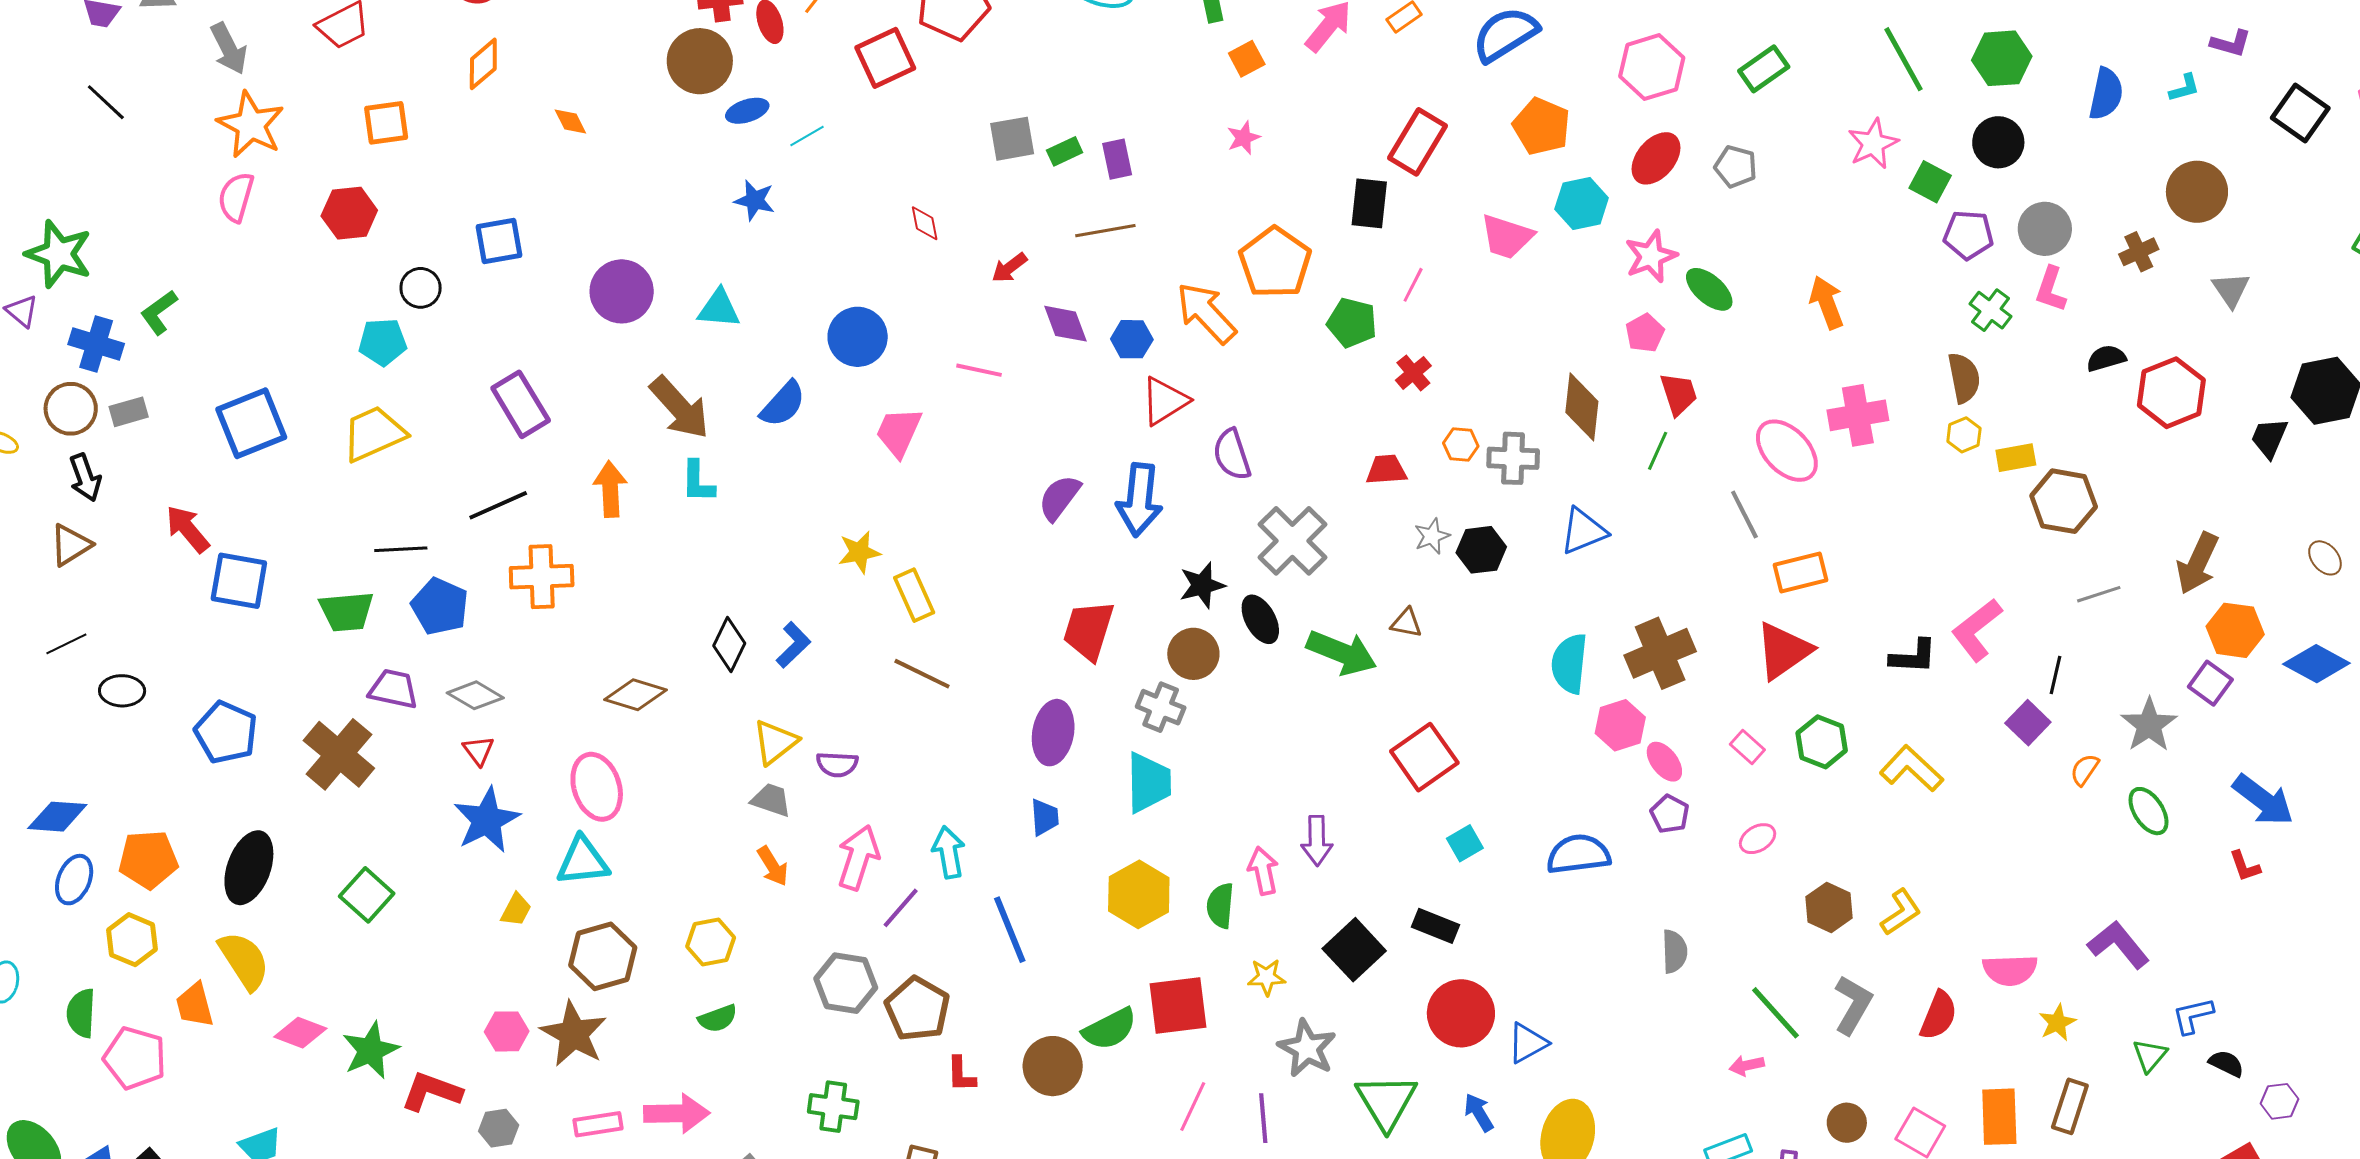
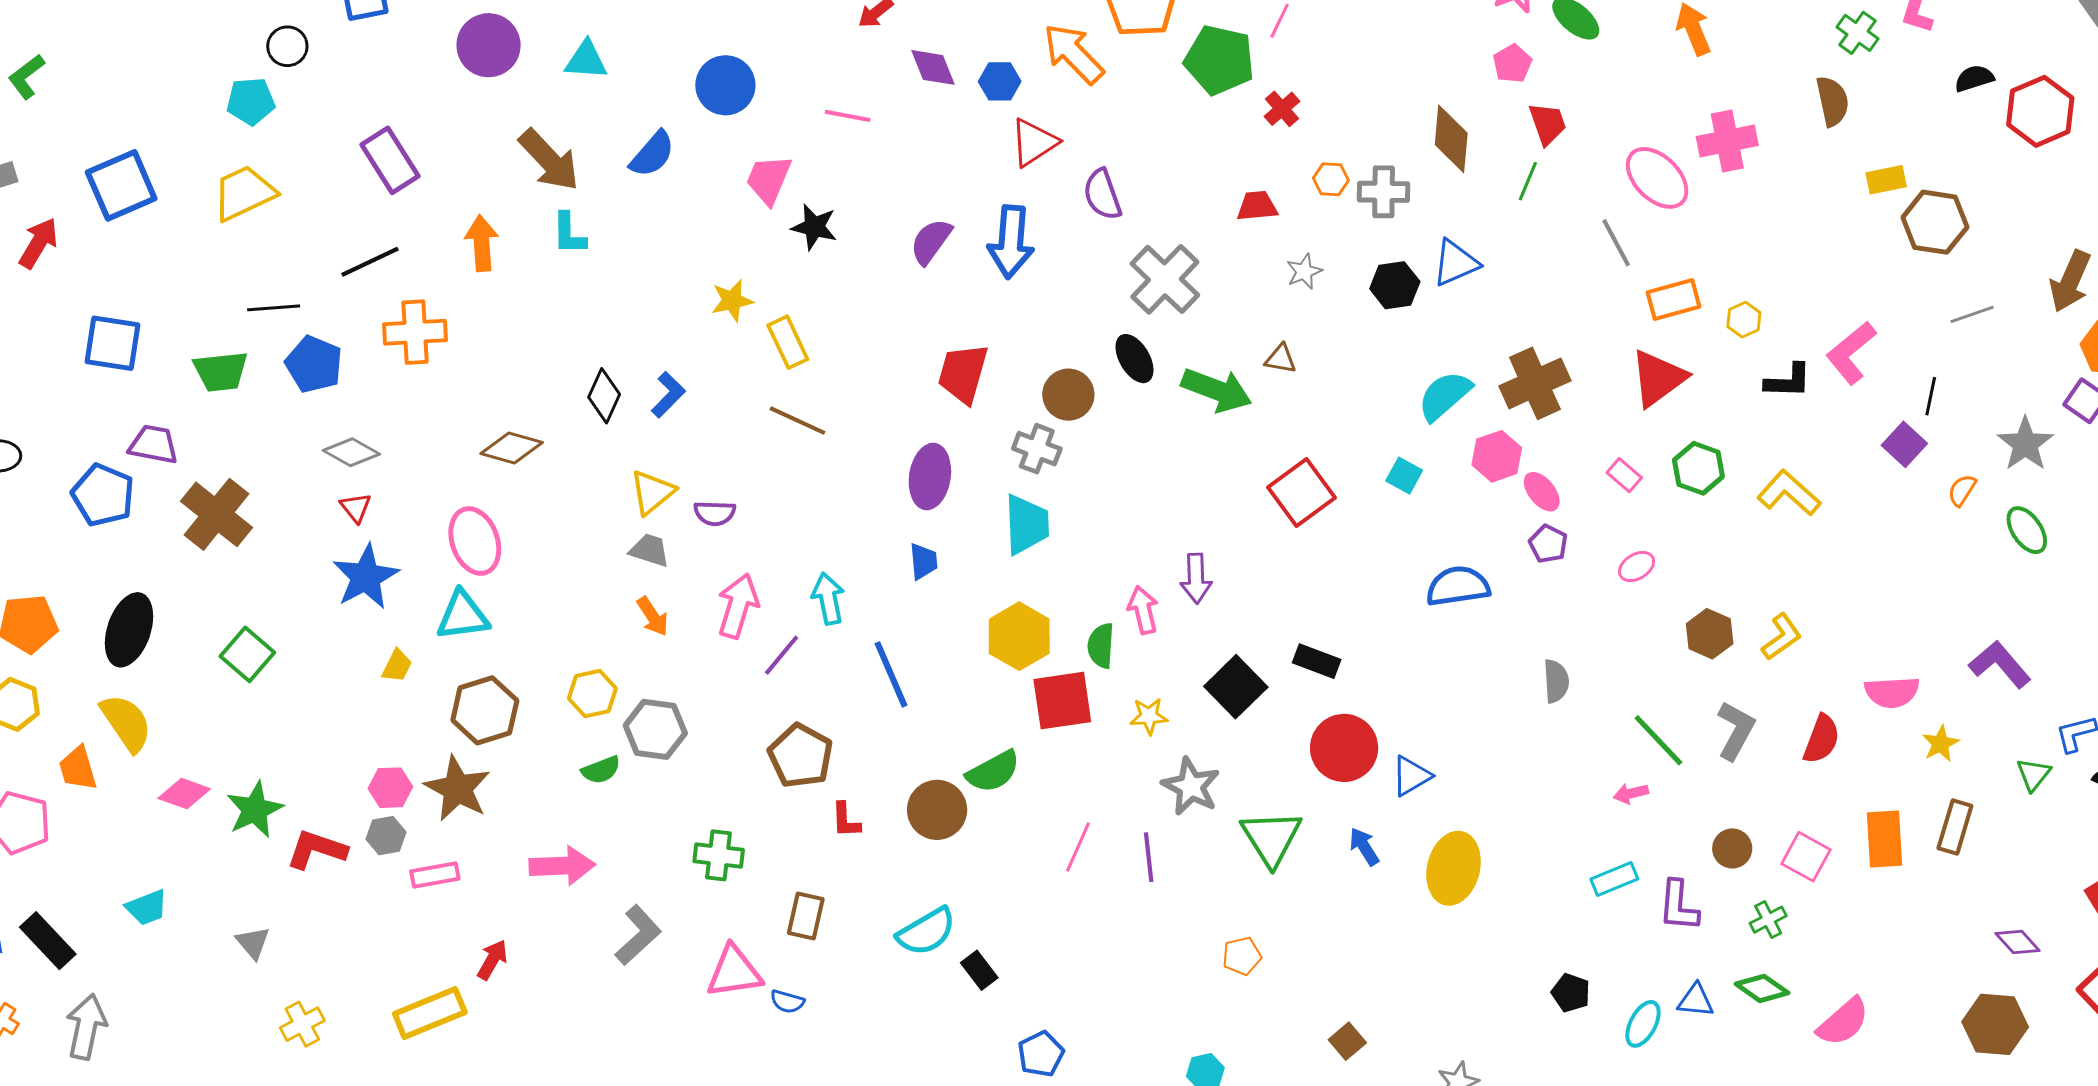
green pentagon: (1352, 323) -> (1219, 60), size x1.4
yellow hexagon: (1964, 435) -> (1744, 320), moved
red arrow: (188, 529) -> (38, 243), moved, turned 72
black hexagon: (1481, 550) -> (1395, 285), moved
black star: (1202, 585) -> (814, 227), moved, turned 30
cyan semicircle: (1569, 664) -> (1445, 396), turned 44
purple trapezoid: (393, 689) -> (154, 444), moved
cyan square: (1465, 843) -> (1404, 476), moved, turned -30
gray hexagon: (846, 983) -> (655, 729), moved
red square: (1178, 1006) -> (1062, 701), moved
pink rectangle: (598, 1124) -> (435, 875), moved
gray hexagon: (499, 1128) -> (386, 836), moved

